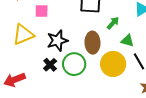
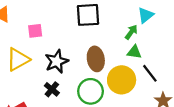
green arrow: (113, 23) -> (131, 32), moved
green circle: (74, 64) -> (91, 91), moved

